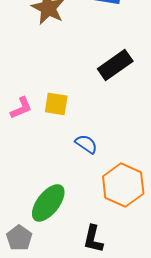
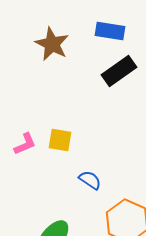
black rectangle: (115, 65) -> (119, 71), moved

